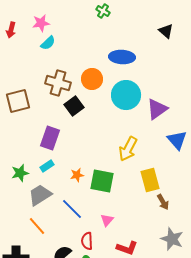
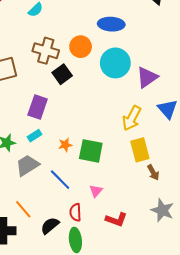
yellow arrow: (128, 149) -> (132, 118), moved
orange line: (37, 226) -> (23, 209), moved

